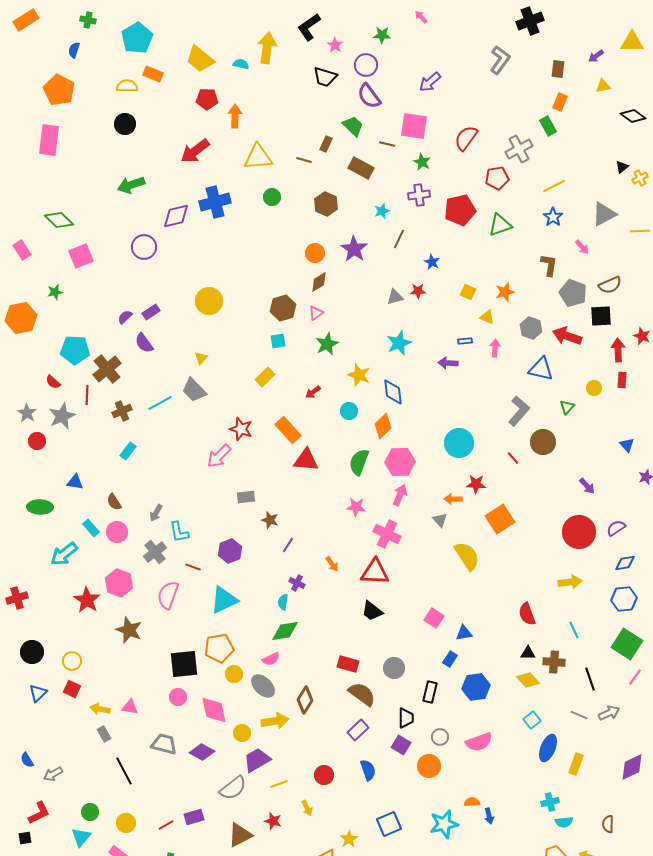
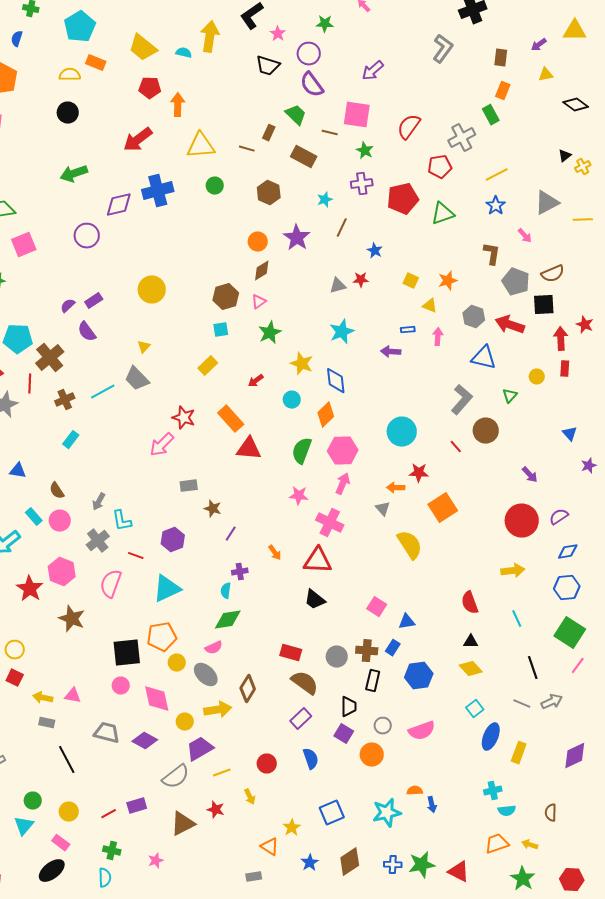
purple cross: (297, 583) -> (240, 572), turned -35
brown cross: (554, 662) -> (367, 651), moved
gray rectangle: (104, 734) -> (47, 723), turned -49

